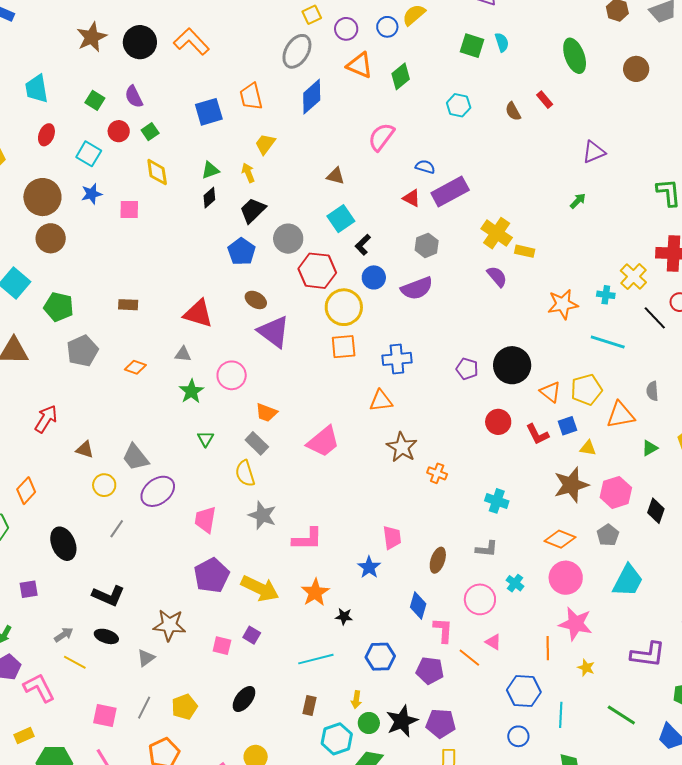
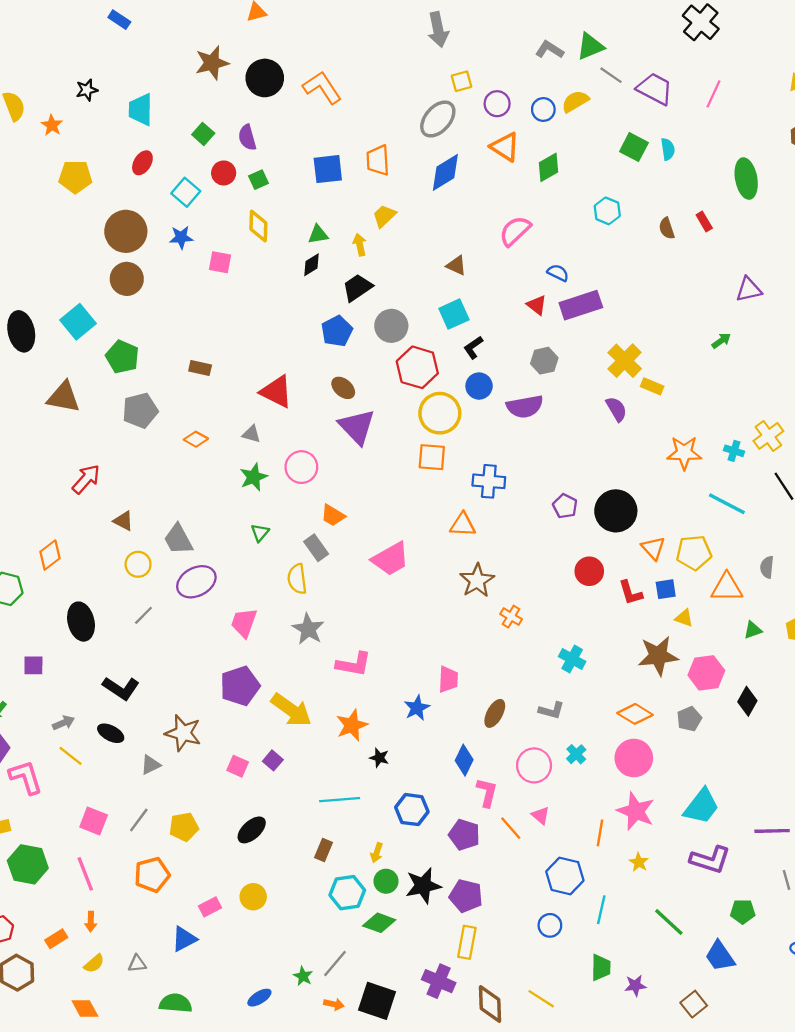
cyan trapezoid: (628, 581) -> (701, 806), moved

